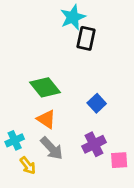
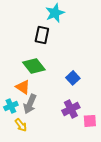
black rectangle: (86, 38) -> (42, 35), moved
orange triangle: (46, 119) -> (23, 87), moved
gray arrow: (52, 148) -> (30, 104), moved, turned 66

